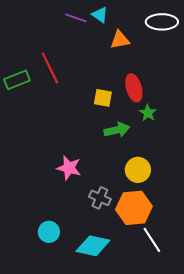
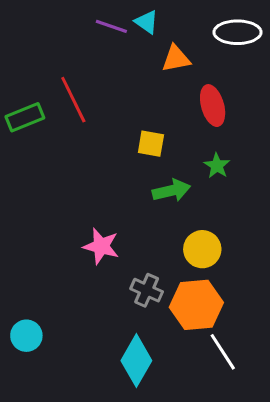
red ellipse: (134, 88) -> (213, 106), moved
cyan circle: (49, 232) -> (26, 336), moved
cyan diamond: (93, 246) -> (136, 361), turned -72

